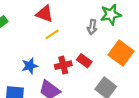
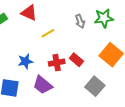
red triangle: (45, 14) -> (29, 13), moved
gray arrow: (92, 27) -> (80, 21), moved, turned -32

